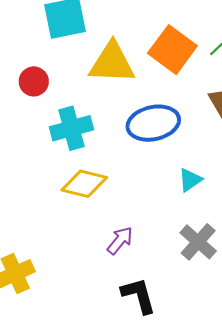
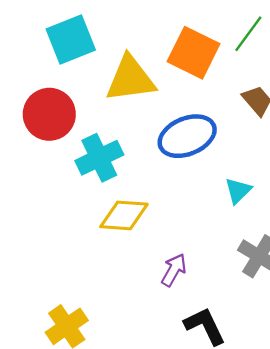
red circle: (34, 81) -> (49, 114), size x1.6

